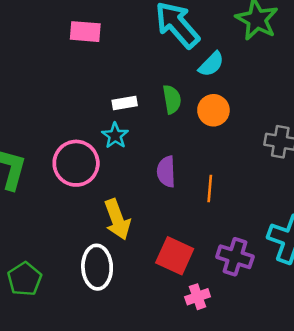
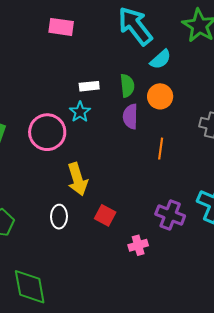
purple semicircle: (166, 172) -> (130, 116), moved
orange line: (210, 189) -> (161, 149), moved
red square: (175, 256) -> (105, 215), moved, size x0.7
white ellipse: (97, 267) -> (59, 217), size x0.7

